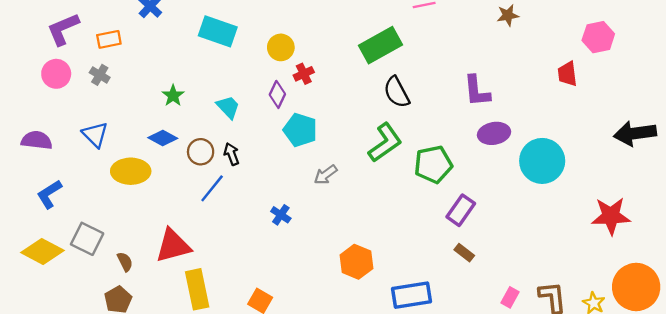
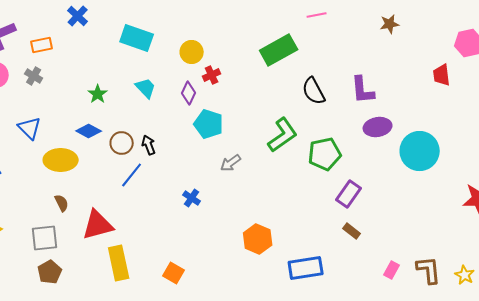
black semicircle: (397, 92) -> (314, 91), moved
cyan trapezoid: (228, 107) -> (146, 88), moved
gray square: (87, 239) -> (45, 238), moved, turned -32
brown semicircle: (125, 262) -> (62, 203), moved

